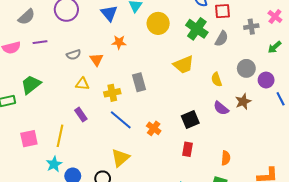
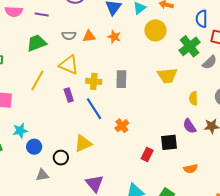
orange triangle: (96, 59) -> (89, 36), moved, turned 40
yellow triangle: (82, 84) -> (69, 65), size x1.5
green trapezoid: (31, 85) -> (37, 43), moved
purple rectangle: (81, 115) -> (69, 95), moved
black square: (190, 119) -> (169, 142), moved
yellow line: (60, 136) -> (37, 80), moved
orange semicircle: (226, 158) -> (191, 169), moved, turned 56

